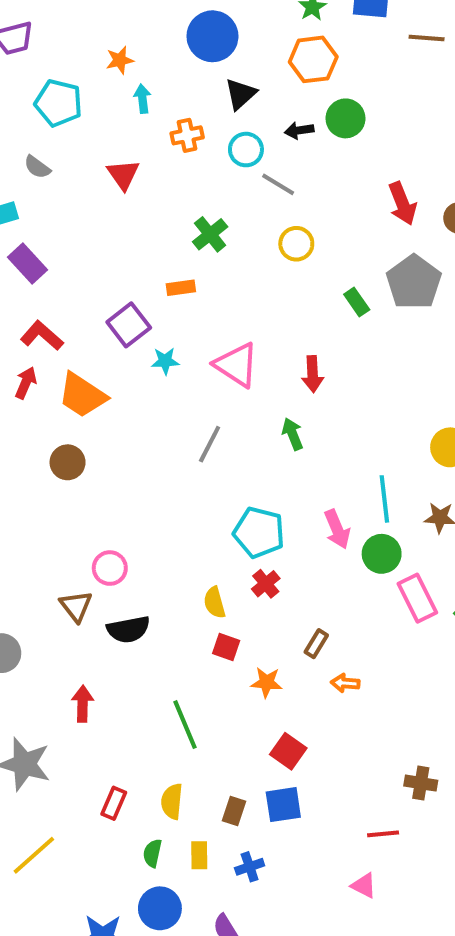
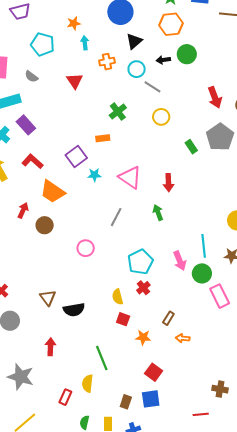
red arrow: (26, 383) -> (23, 210), moved
cyan pentagon: (259, 532) -> (140, 262), turned 30
pink circle: (110, 568) -> (86, 248), moved
yellow semicircle: (172, 801) -> (88, 383), moved

